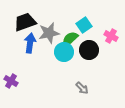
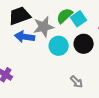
green semicircle: (70, 39) -> (65, 16), moved
blue arrow: (30, 43) -> (25, 37), turned -90

